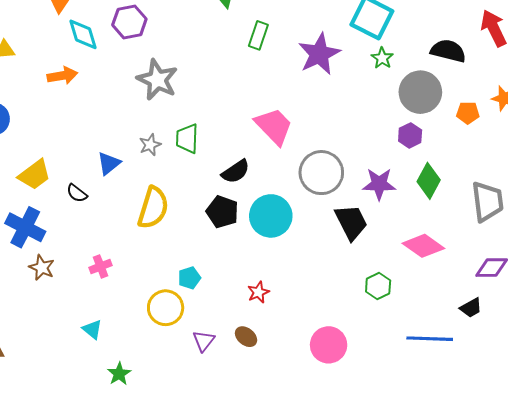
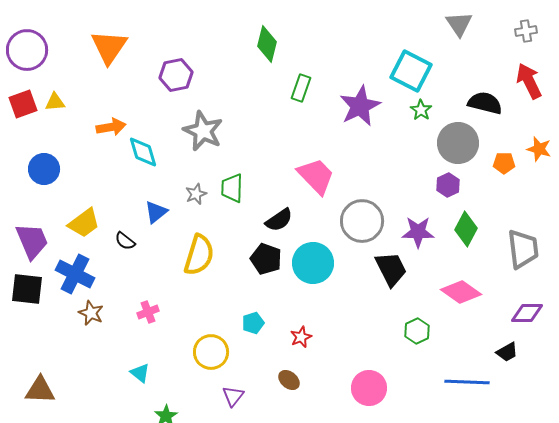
cyan diamond: (83, 34) -> (143, 152), moved
cyan pentagon: (189, 278) -> (253, 323), moved
purple triangle: (204, 341) -> (233, 396), moved

